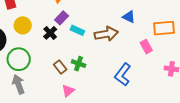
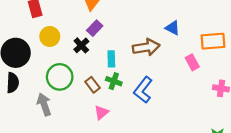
cyan rectangle: (77, 30) -> (111, 59), moved, turned 64
green circle: (19, 59) -> (60, 77), moved
blue L-shape: (123, 75) -> (143, 90), moved

